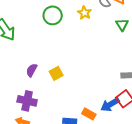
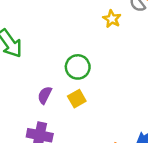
green circle: (53, 15) -> (78, 67), moved

